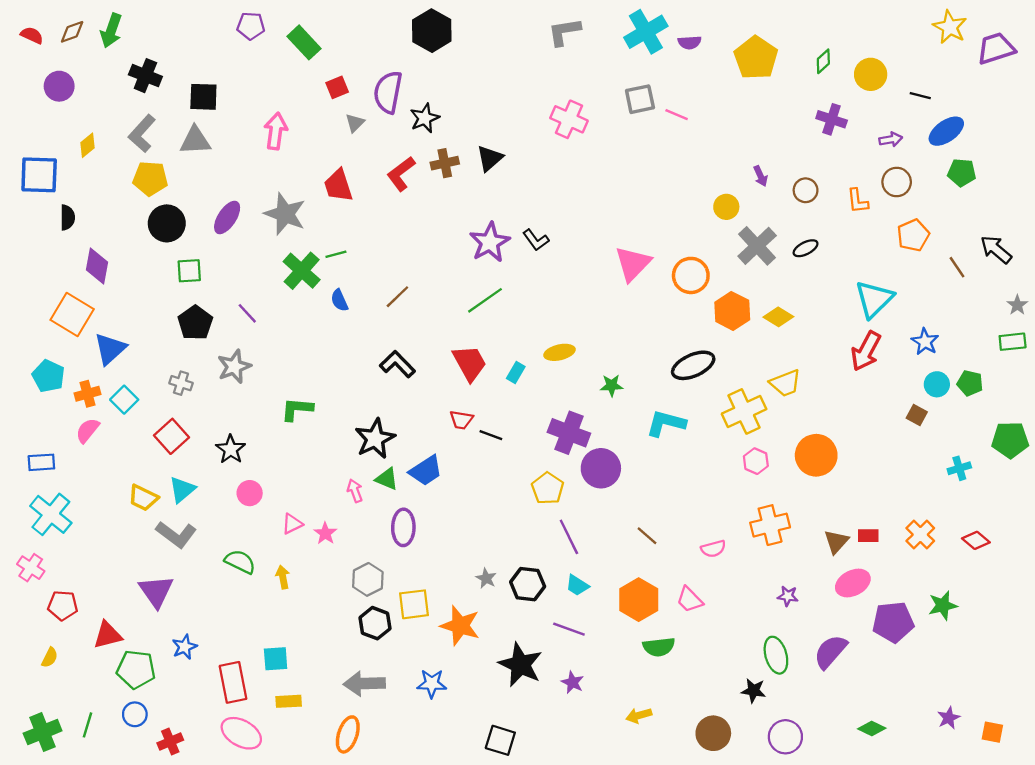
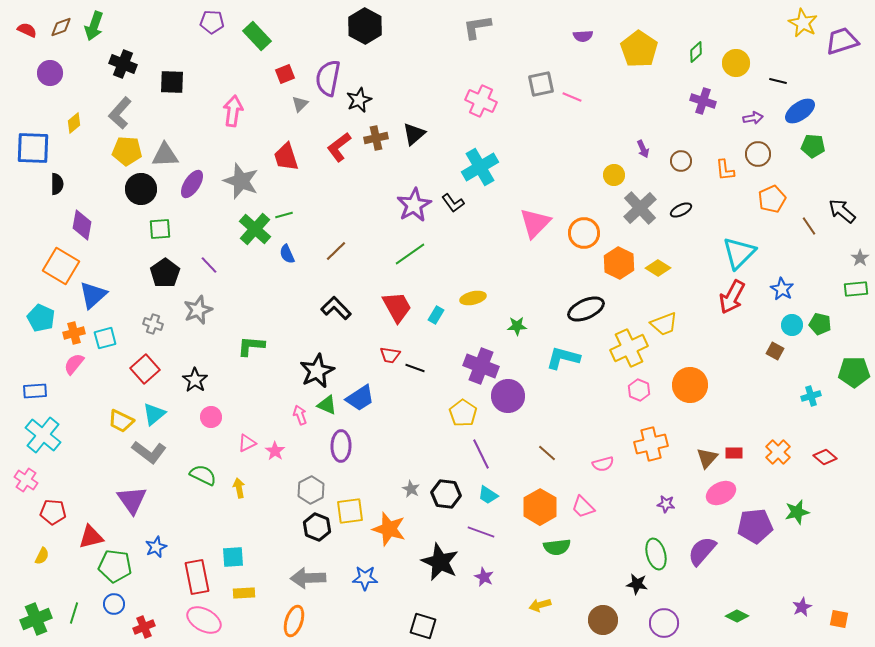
cyan cross: (646, 32) -> (480, 167), moved
gray triangle: (195, 141) -> (165, 155), moved
cyan square: (124, 400) -> (105, 338), turned 30

